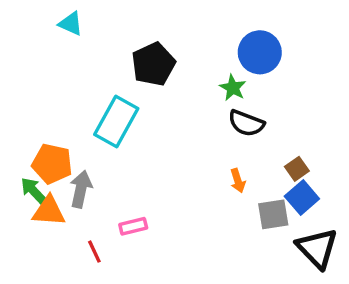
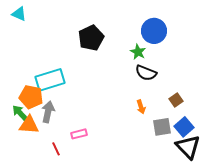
cyan triangle: (71, 24) -> (19, 14), moved
cyan rectangle: (116, 122) -> (50, 80), moved, turned 44
blue square: (302, 198) -> (184, 127), moved

